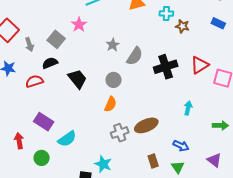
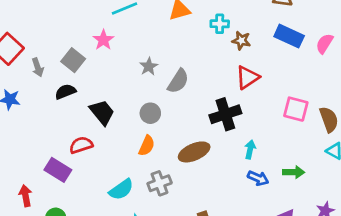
blue rectangle: (218, 23) -> (289, 36), size x1.5
red triangle: (200, 65) -> (247, 77), moved
black cross: (166, 67) -> (225, 114), moved
red semicircle: (34, 81) -> (81, 145), moved
brown ellipse: (146, 125) -> (194, 152), moved
cyan semicircle: (67, 139) -> (121, 189), moved
blue arrow: (181, 146) -> (258, 178), moved

